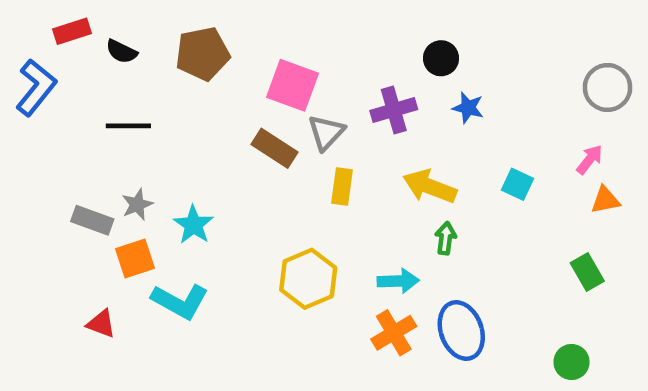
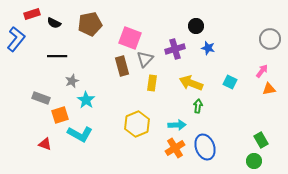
brown rectangle: (274, 148) -> (122, 66), turned 42
gray star: (137, 204) -> (72, 81), moved
green rectangle: (587, 272) -> (261, 140), moved

